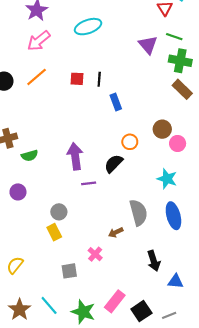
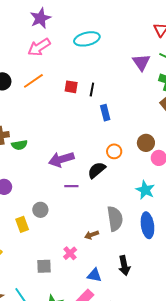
green semicircle: (30, 156) -> (19, 145), moved
purple arrow: (75, 156) -> (61, 159), turned -105
yellow rectangle: (54, 232) -> (22, 224), moved
blue triangle: (176, 281) -> (94, 275), moved

